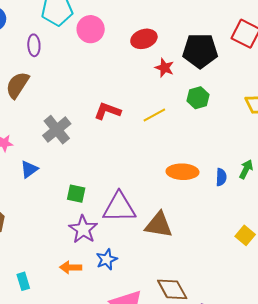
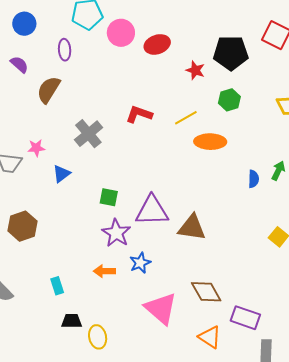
red ellipse: (144, 39) -> (157, 44), moved
orange ellipse: (182, 172) -> (210, 142), moved

